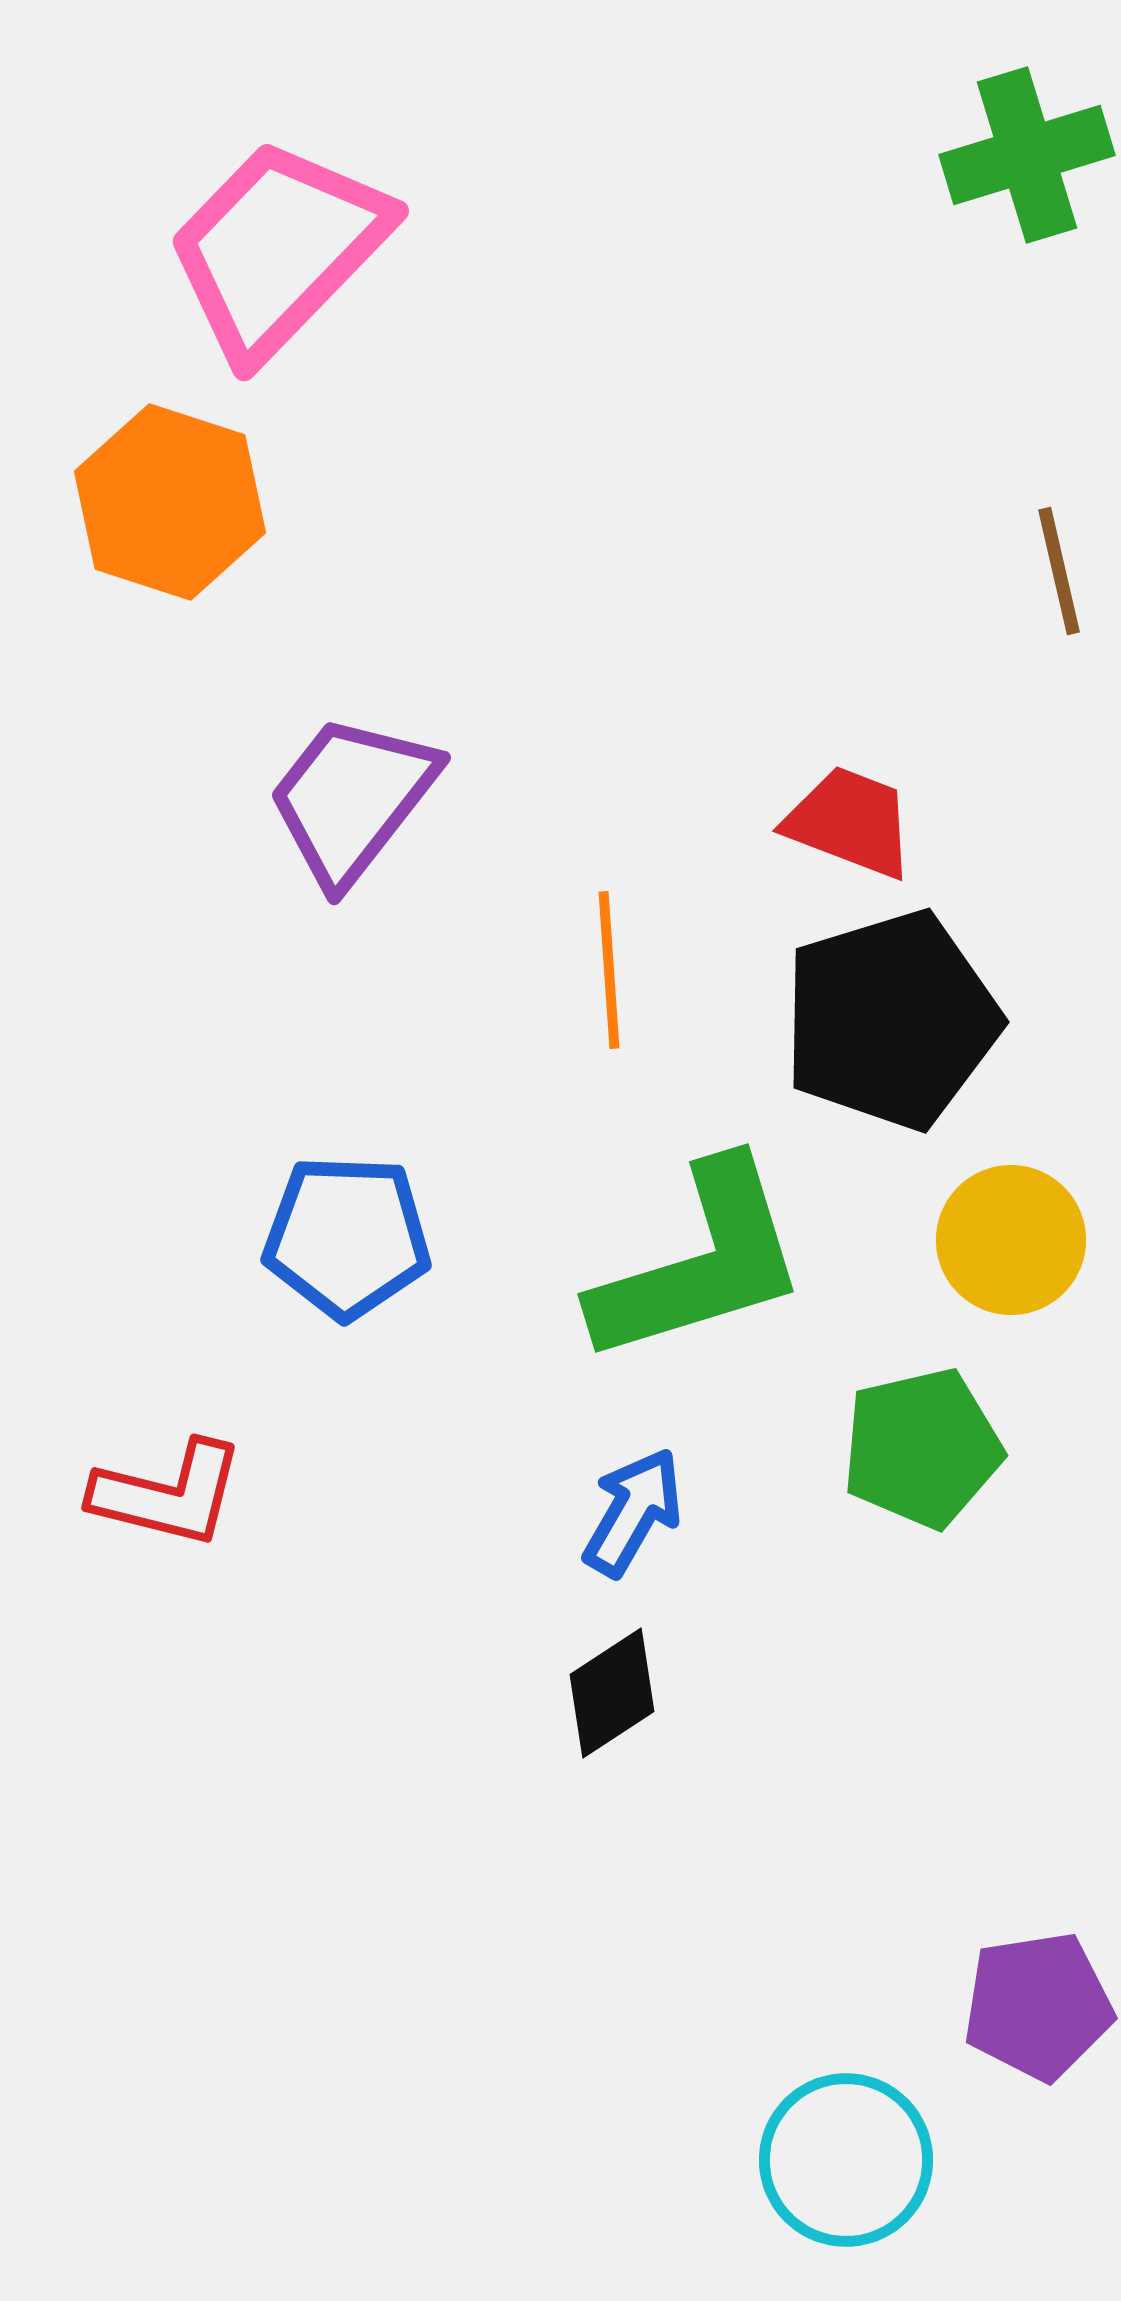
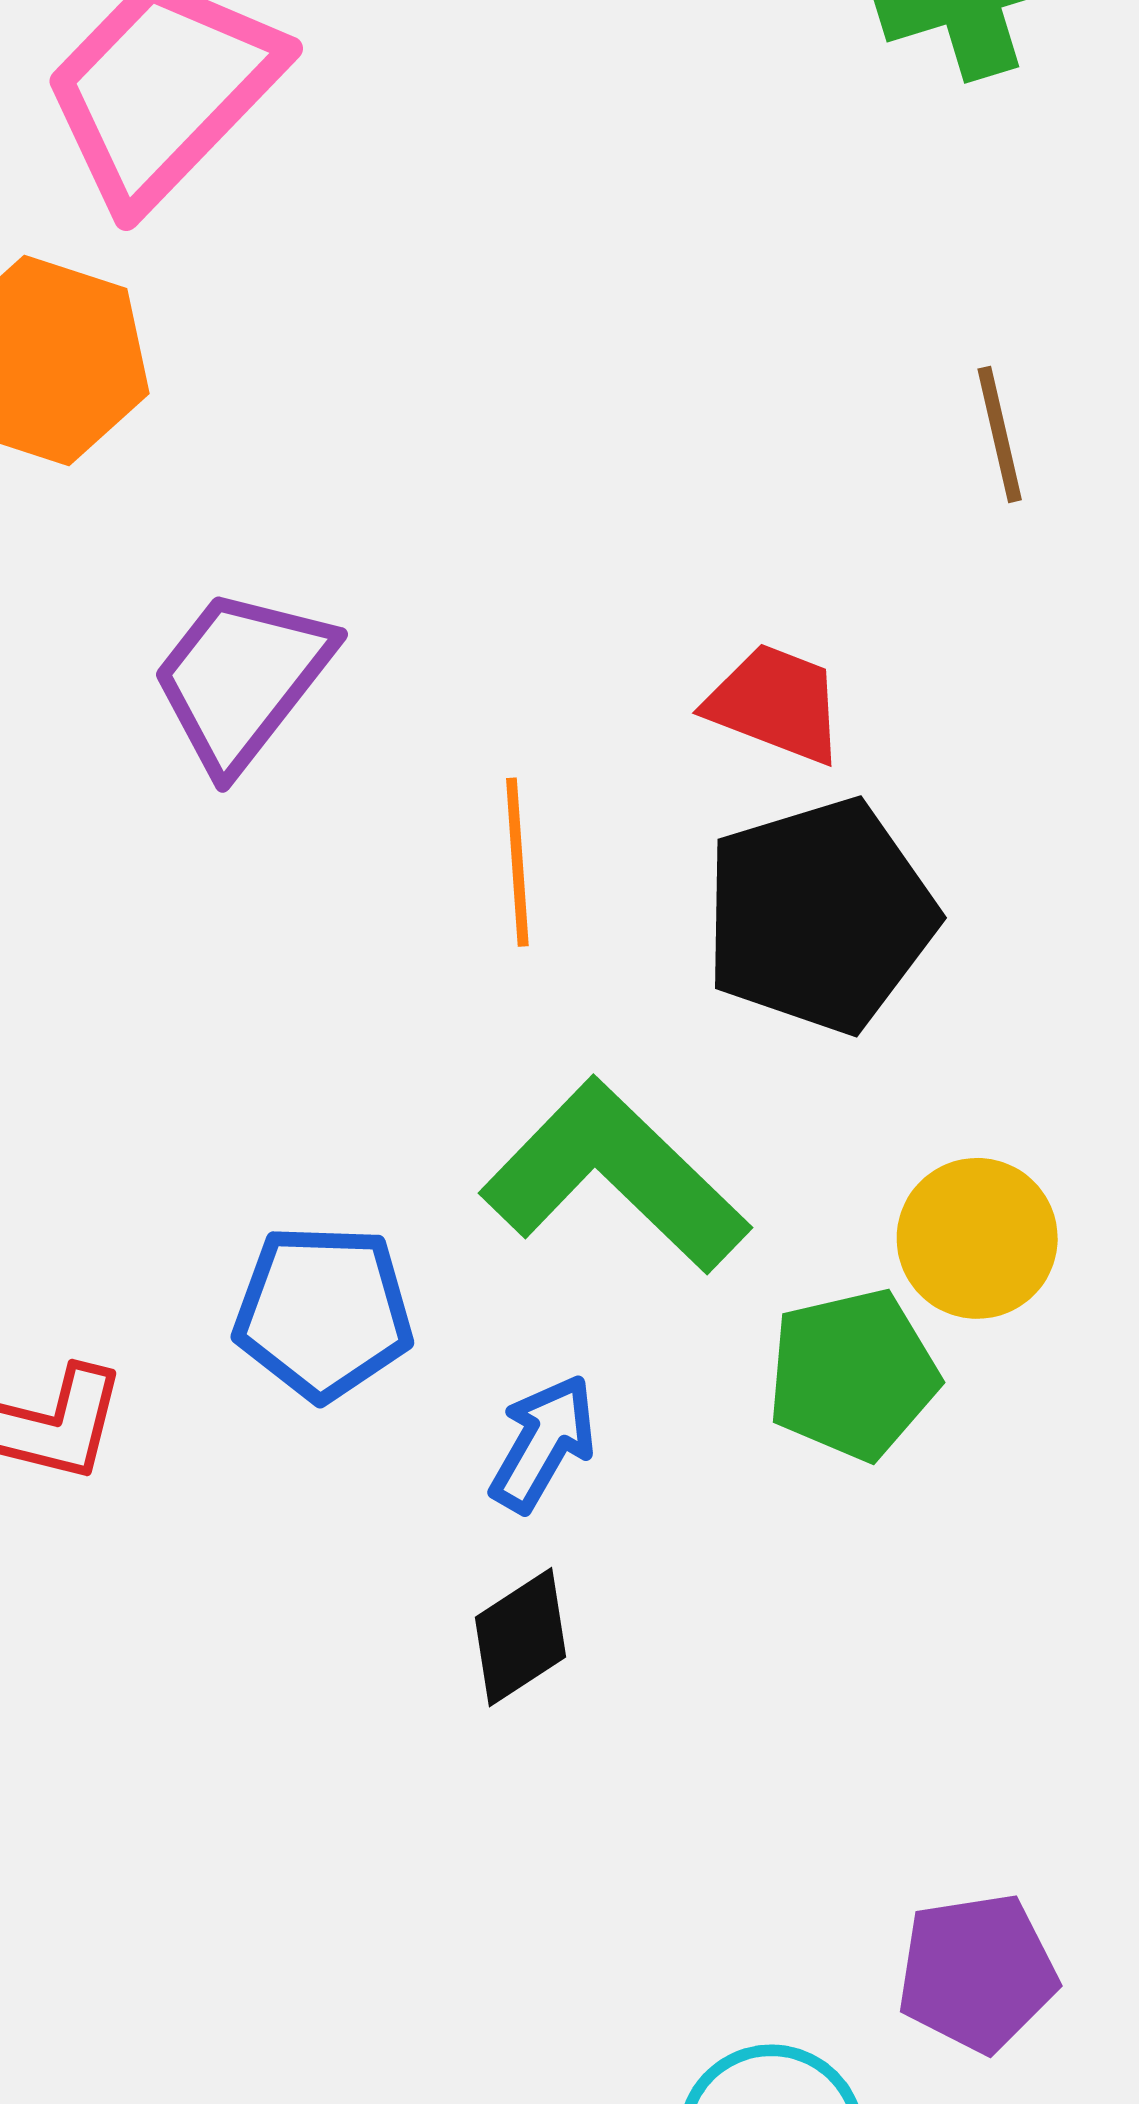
blue pentagon: (347, 1237) -> (323, 1312), moved
yellow circle: (1011, 1240) -> (977, 1238), moved
green L-shape: (700, 1263) -> (615, 1176), turned -119

